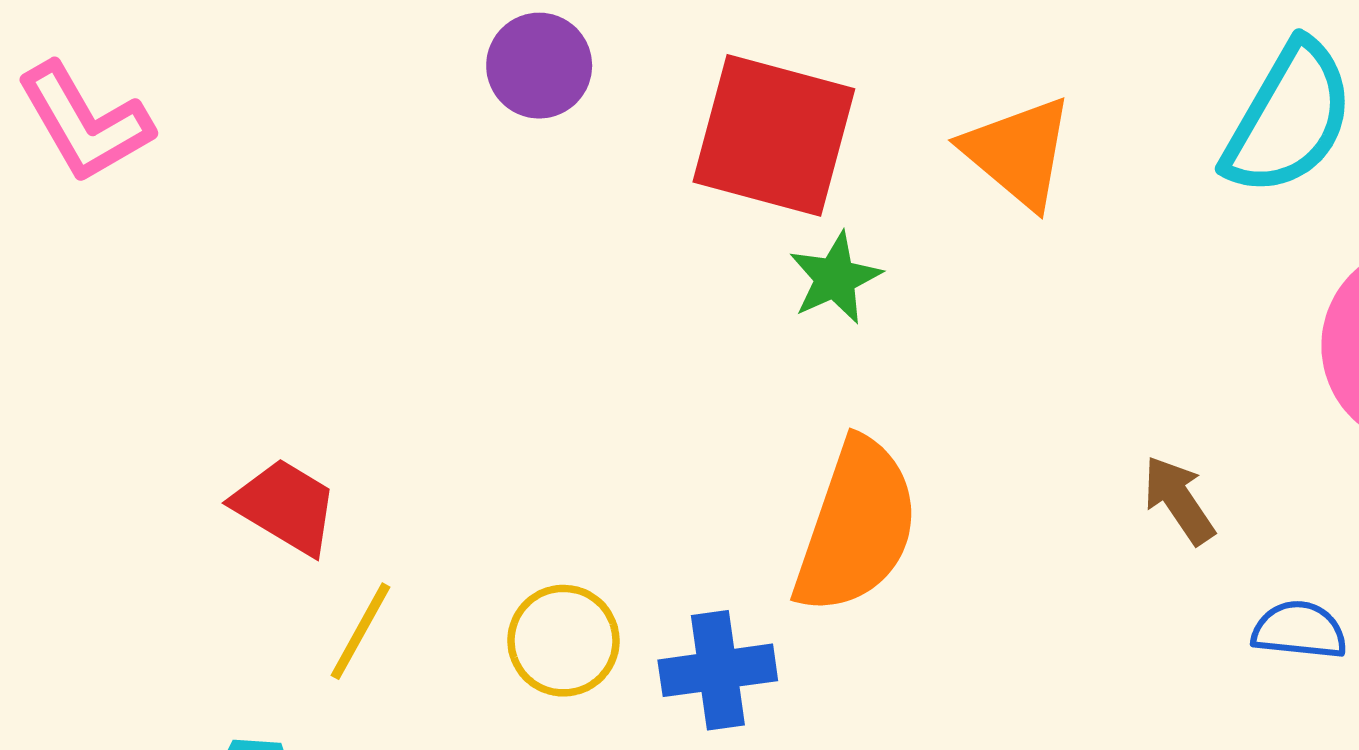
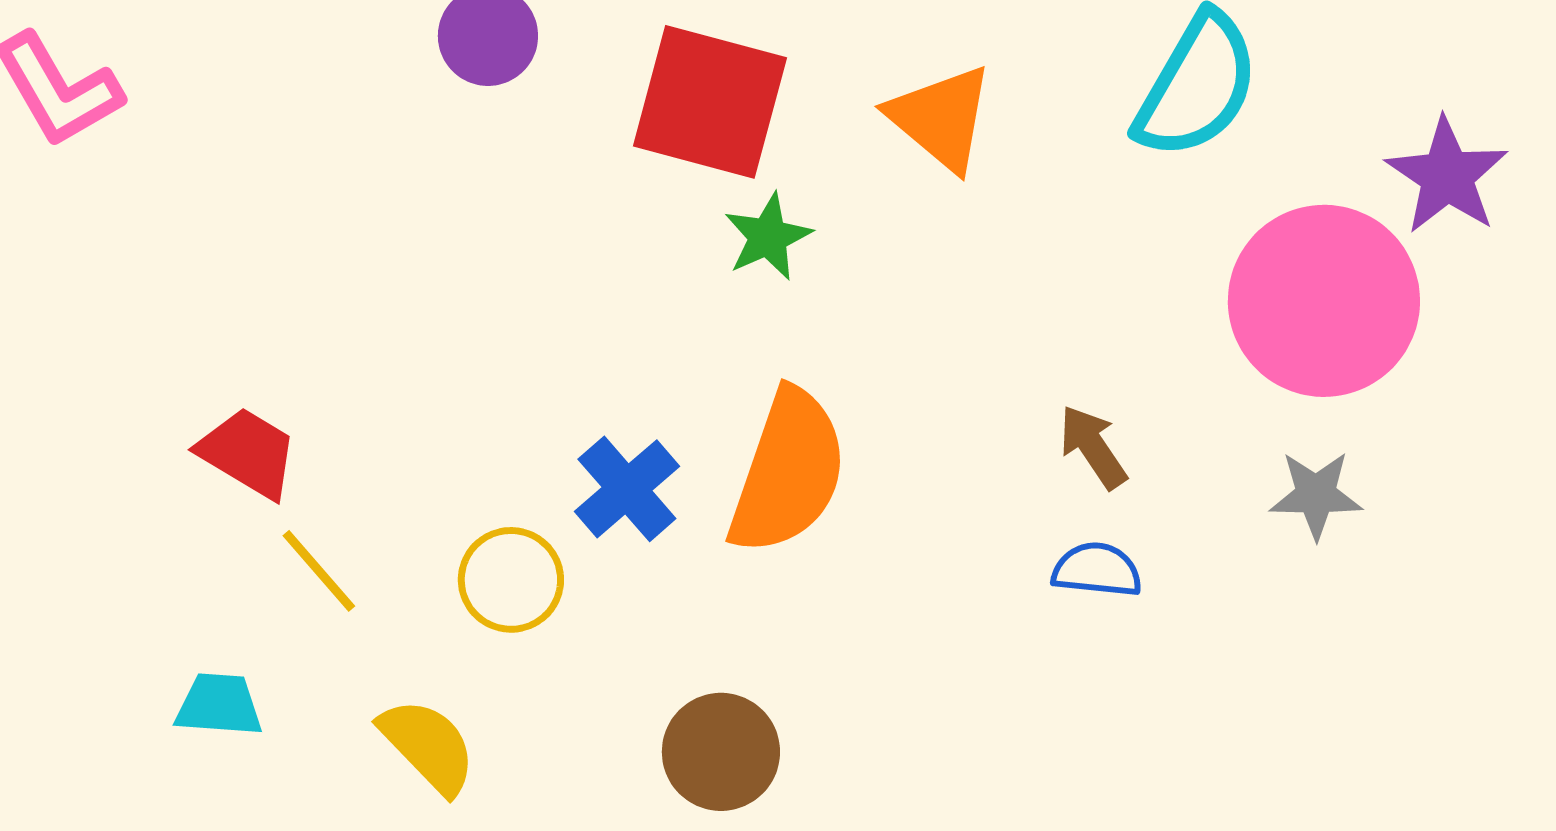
blue semicircle: (1299, 630) -> (1097, 570), moved
yellow line: (361, 631) -> (319, 571), turned -70
blue cross: (718, 670) -> (627, 489), moved, turned -33

